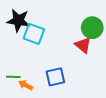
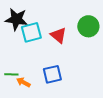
cyan square: (34, 34) -> (31, 32), turned -35
red triangle: (83, 45) -> (58, 35), moved

